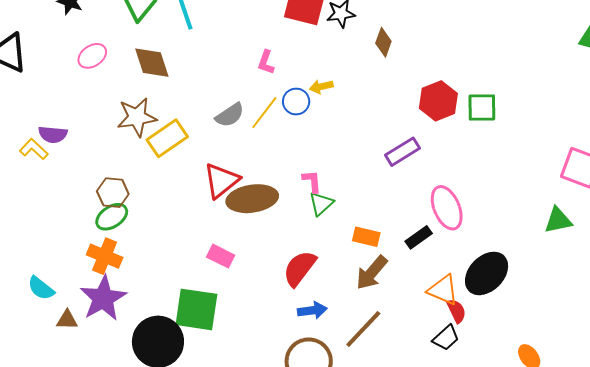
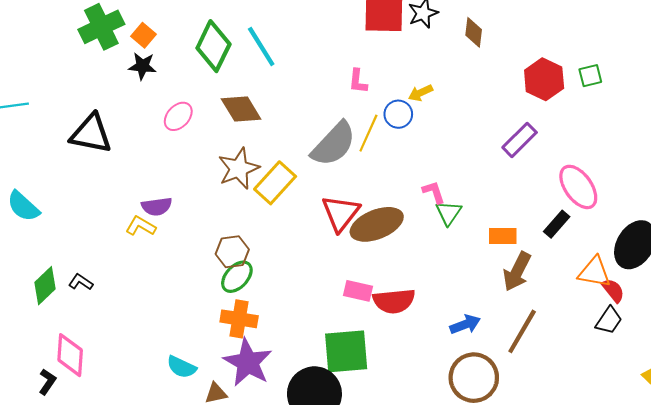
green square: (482, 107) -> (590, 76), size x0.7
gray semicircle: (230, 115) -> (334, 144), size x1.6
red semicircle: (300, 268) -> (394, 301), moved, turned -120

